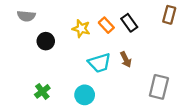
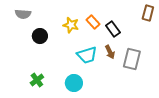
black rectangle: (129, 23) -> (113, 29), moved
gray rectangle: (159, 87) -> (132, 59), moved

